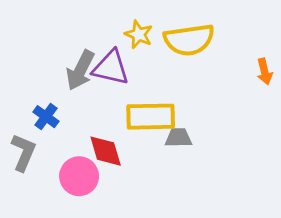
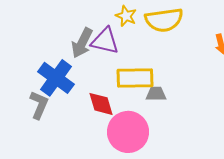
blue cross: (46, 117) -> (56, 78), size x1.8
pink circle: (79, 176) -> (128, 132), moved, size x1.4

